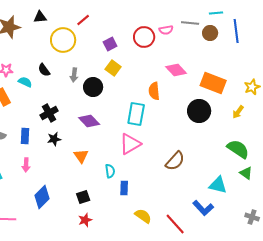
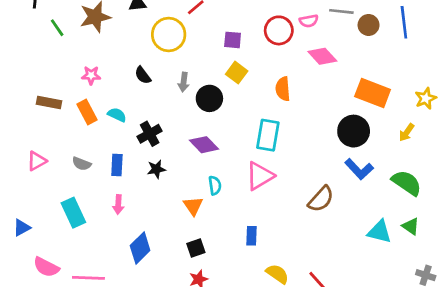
purple square: (110, 44) -> (233, 40), turned 32
pink diamond: (176, 70) -> (322, 56), moved
cyan semicircle: (25, 82) -> (117, 115), moved
orange semicircle: (154, 91) -> (283, 89), moved
orange triangle: (81, 156) -> (193, 206), moved
cyan semicircle: (110, 171) -> (215, 185), moved
green triangle: (246, 173) -> (411, 226), moved
blue L-shape: (203, 208) -> (359, 169), moved

